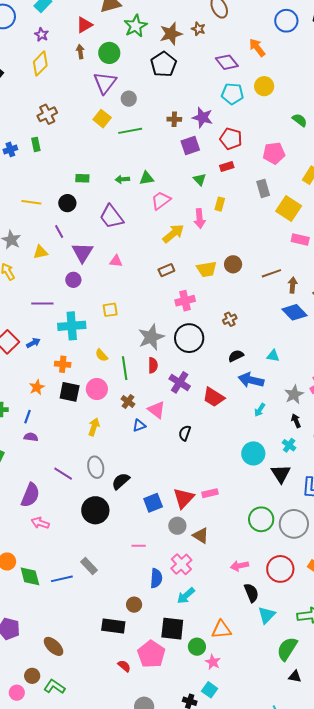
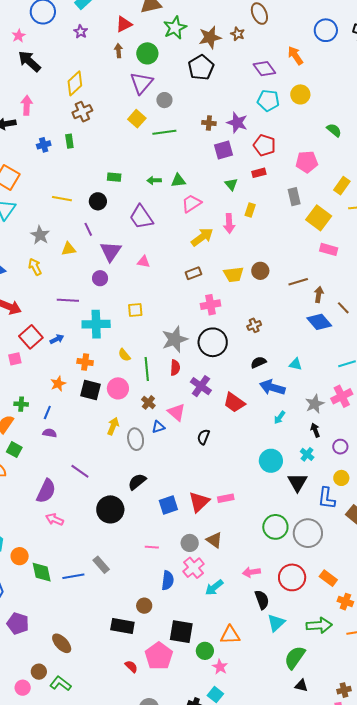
yellow diamond: (40, 64) -> (75, 83), moved
gray ellipse: (96, 467) -> (136, 439), moved
gray circle: (177, 526) -> (190, 543), moved
cyan arrow: (186, 596) -> (214, 587), moved

